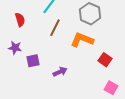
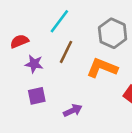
red semicircle: (20, 20) -> (19, 41), turned -96
purple star: (15, 48) -> (34, 64), moved

